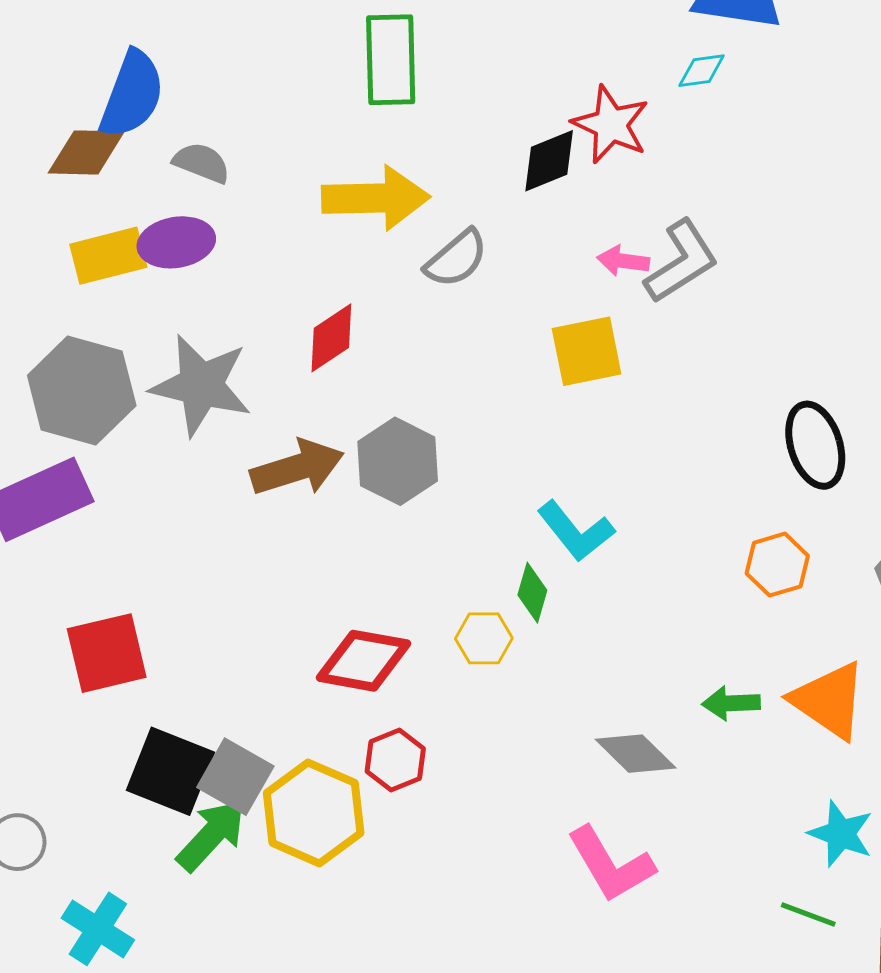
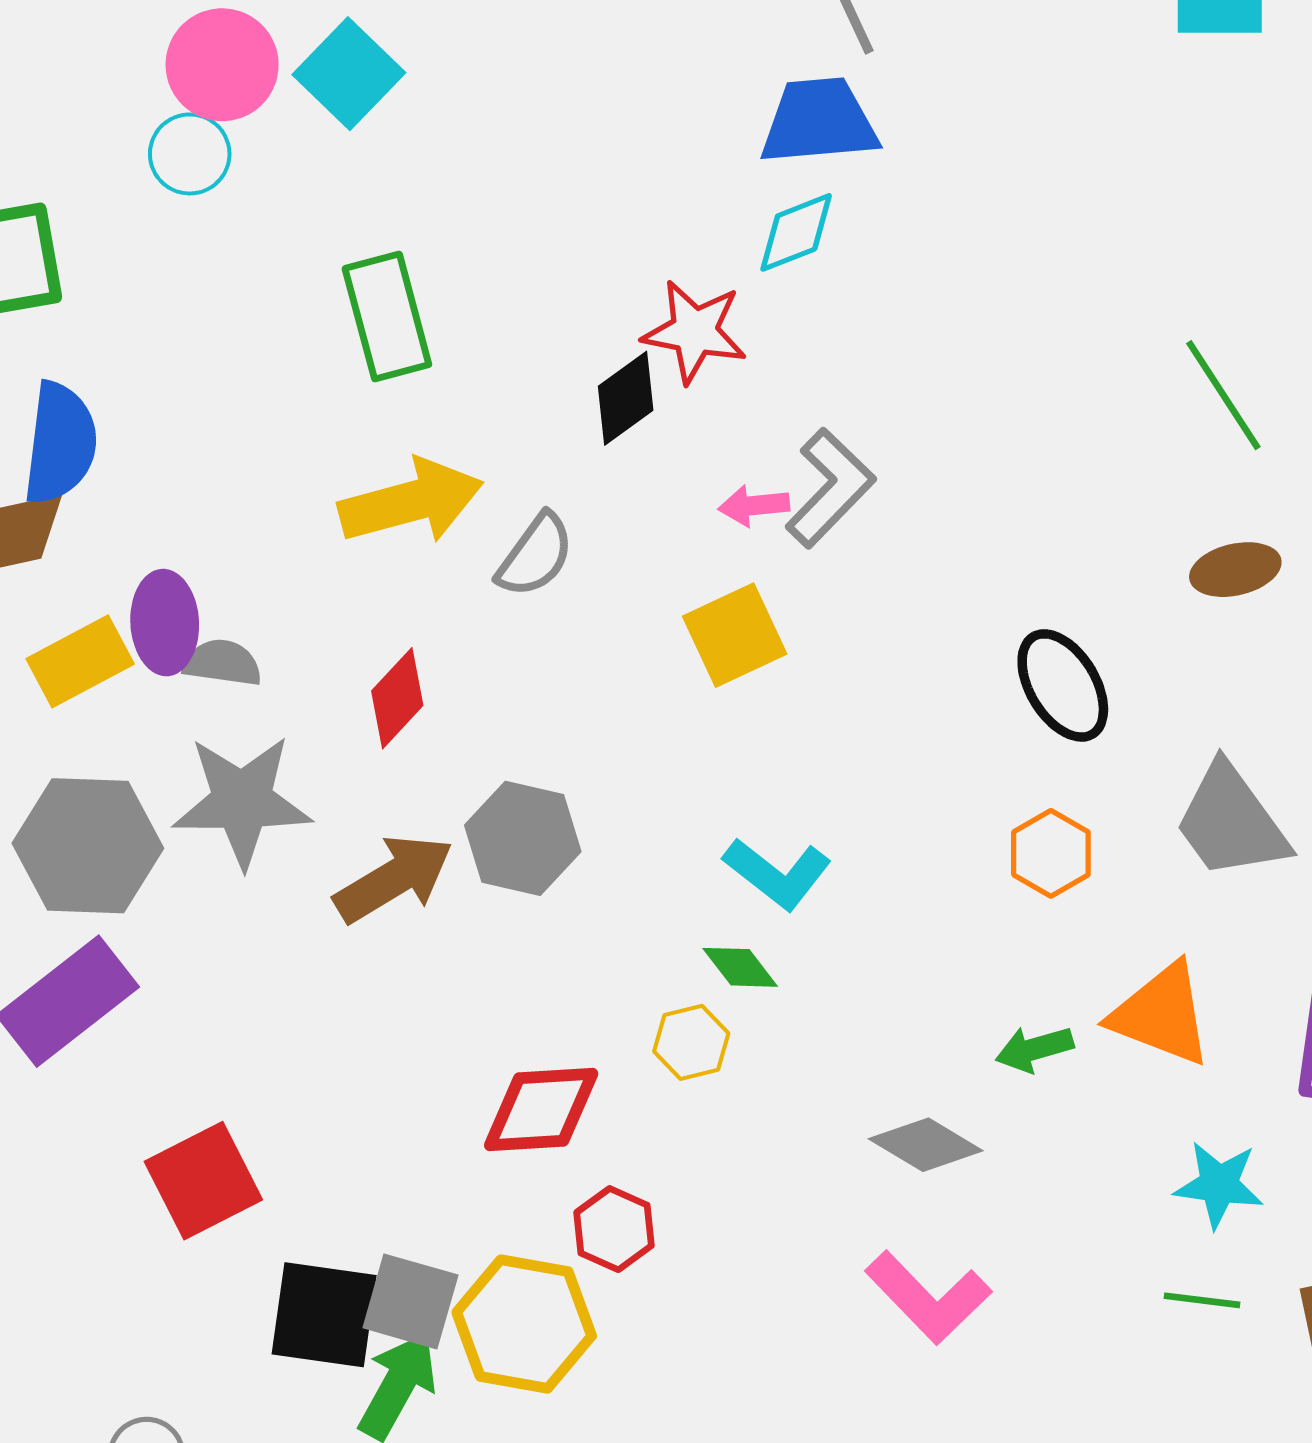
cyan diamond: (702, 71) -> (796, 232), size x1.4
gray semicircle: (202, 163) -> (222, 663), moved
purple ellipse: (176, 242) -> (165, 623), turned -70
green diamond: (532, 593) -> (740, 967), turned -40

